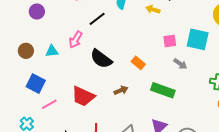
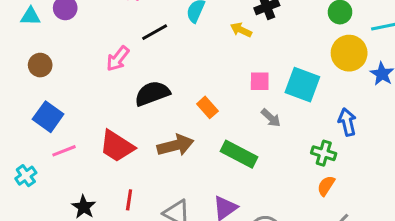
cyan triangle: (52, 51) -> (30, 16), moved
black semicircle: (101, 59) -> (152, 93), turned 115
brown arrow: (121, 90) -> (175, 145), size x1.6

